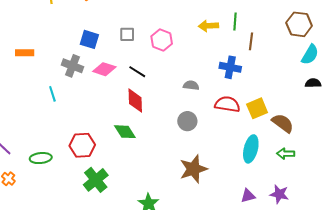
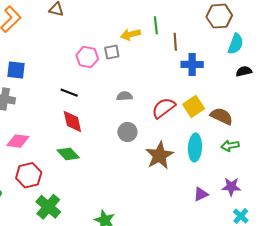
gray square: (127, 34) -> (112, 52), moved
blue cross: (230, 67) -> (192, 64), moved
pink diamond: (104, 69) -> (18, 141), moved
red semicircle: (227, 104) -> (164, 108), turned -35
brown star: (193, 169) -> (159, 155), moved

